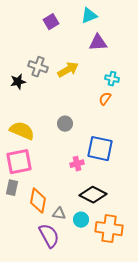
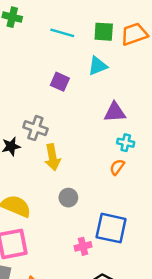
purple square: (51, 22) -> (60, 82), moved, turned -35
purple triangle: (98, 43) -> (115, 112), moved
yellow arrow: (68, 70) -> (53, 157), moved, turned 110

